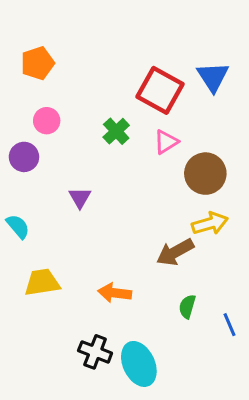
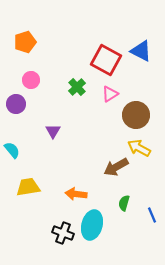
blue triangle: (213, 77) -> (141, 51), turned -30
yellow arrow: (210, 223) -> (139, 148), turned -135
cyan ellipse: (139, 364) -> (92, 225), moved, turned 40

